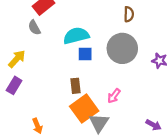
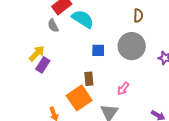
cyan semicircle: (76, 36) -> (83, 19), moved, turned 45
purple rectangle: (14, 85) -> (43, 65), moved
orange square: (84, 109) -> (79, 98), moved

